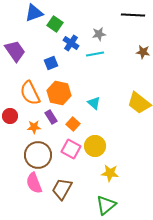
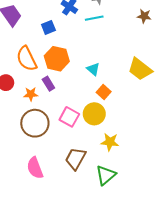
orange square: (73, 124) -> (104, 92), moved
pink semicircle: (34, 183) -> (35, 168), moved
brown trapezoid: (62, 189) -> (76, 159), moved

